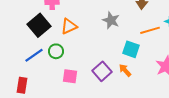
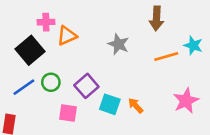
orange triangle: (69, 26) -> (67, 36), moved
cyan square: (131, 49) -> (110, 104), moved
purple square: (102, 71) -> (86, 86), moved

